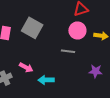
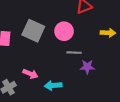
pink circle: (77, 31) -> (64, 31), moved
purple star: (96, 71) -> (87, 67), moved

